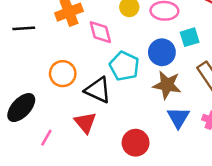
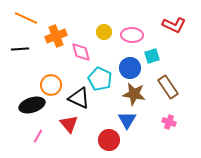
black ellipse: (21, 108) -> (32, 105), moved, turned 30
blue triangle: (178, 118) -> (127, 120), moved

